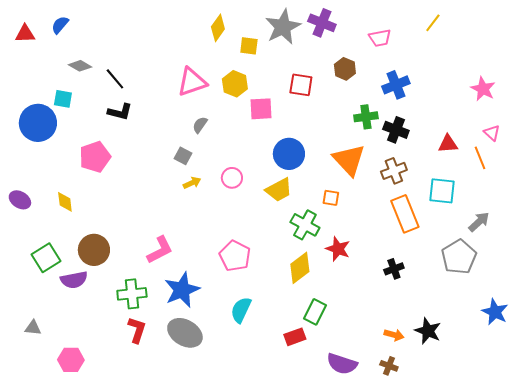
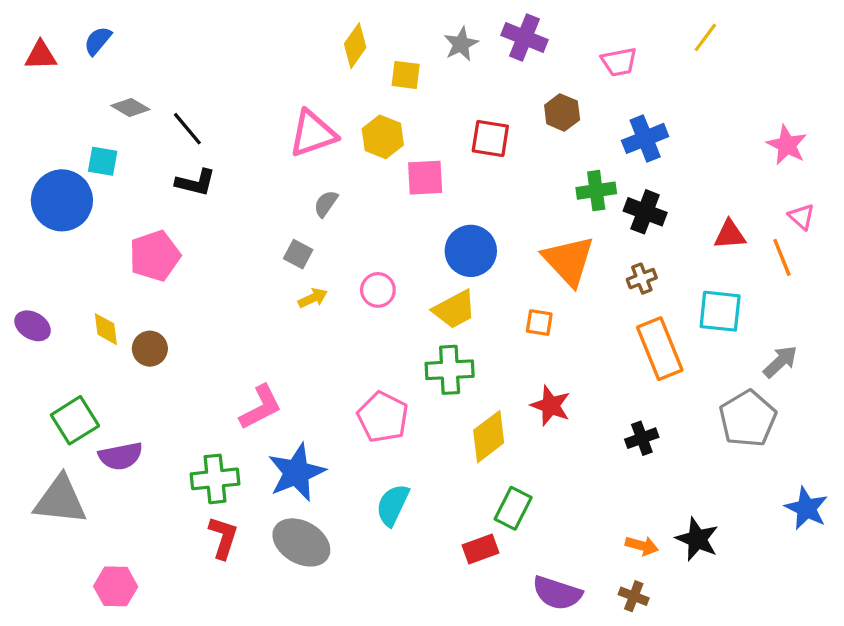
gray star: (283, 27) -> (461, 44), size x0.6
brown cross: (394, 171) -> (642, 279), size x0.7
green cross: (305, 225) -> (450, 370), moved, turned -32
brown circle: (94, 250) -> (150, 349), moved, size x0.7
gray triangle: (33, 328) -> (60, 500), moved, size x2.0

